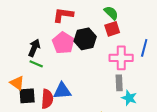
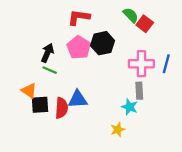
red square: (112, 29) -> (145, 24), moved, turned -35
blue line: (144, 48) -> (166, 64), moved
cyan star: (129, 98) -> (130, 107), moved

